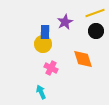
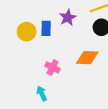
yellow circle: (43, 44) -> (27, 32), moved
orange diamond: (83, 59) -> (87, 58), turned -70

